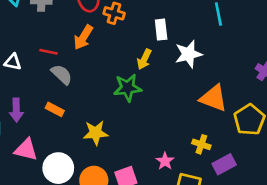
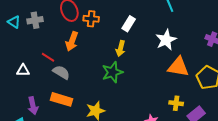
white rectangle: (161, 30) -> (129, 24), turned 49
red line: (48, 52) -> (48, 57), turned 32
white star: (188, 54) -> (166, 40), moved
orange rectangle: (55, 109) -> (61, 99), size x1.5

